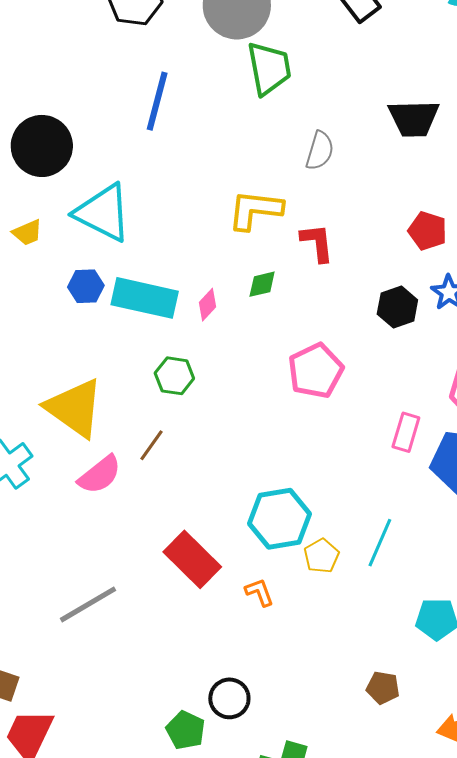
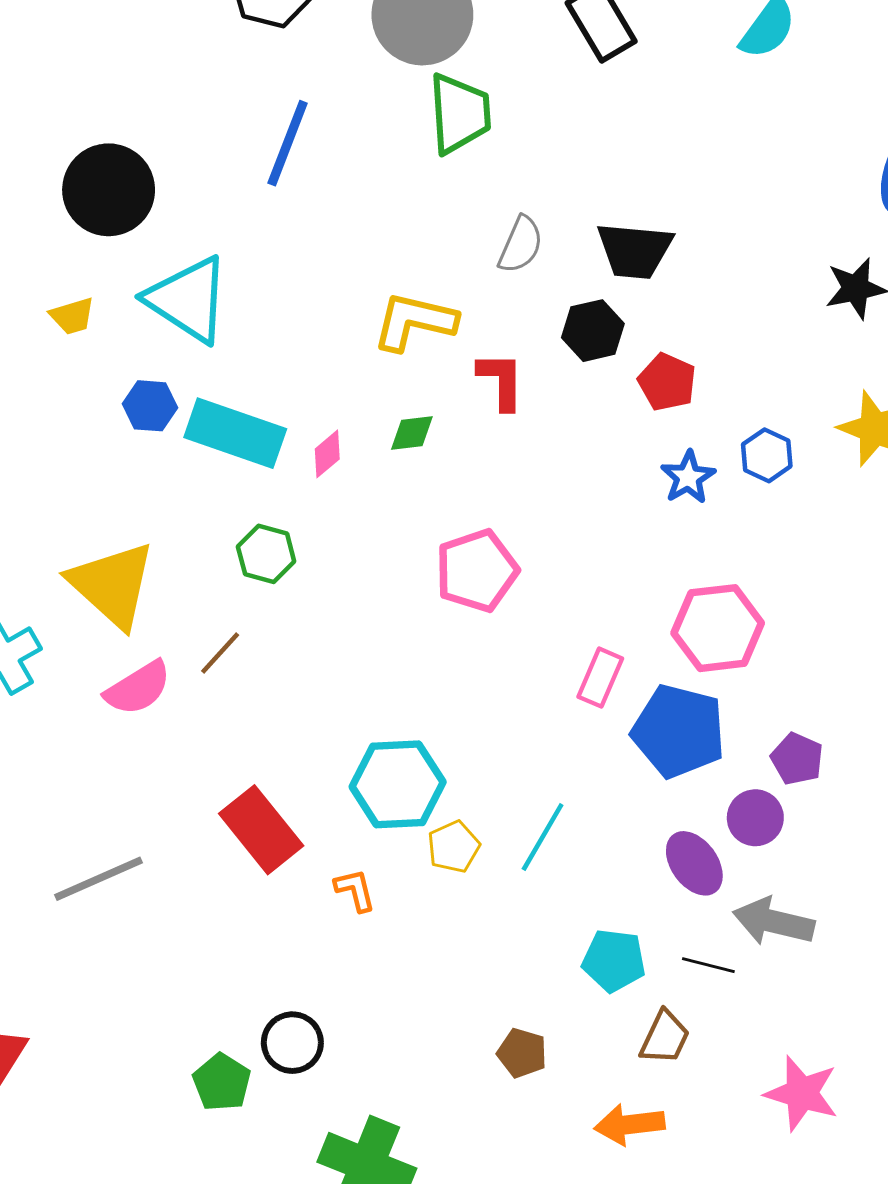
black trapezoid: (414, 118) -> (635, 251), moved
black hexagon: (397, 307) -> (593, 331), moved

